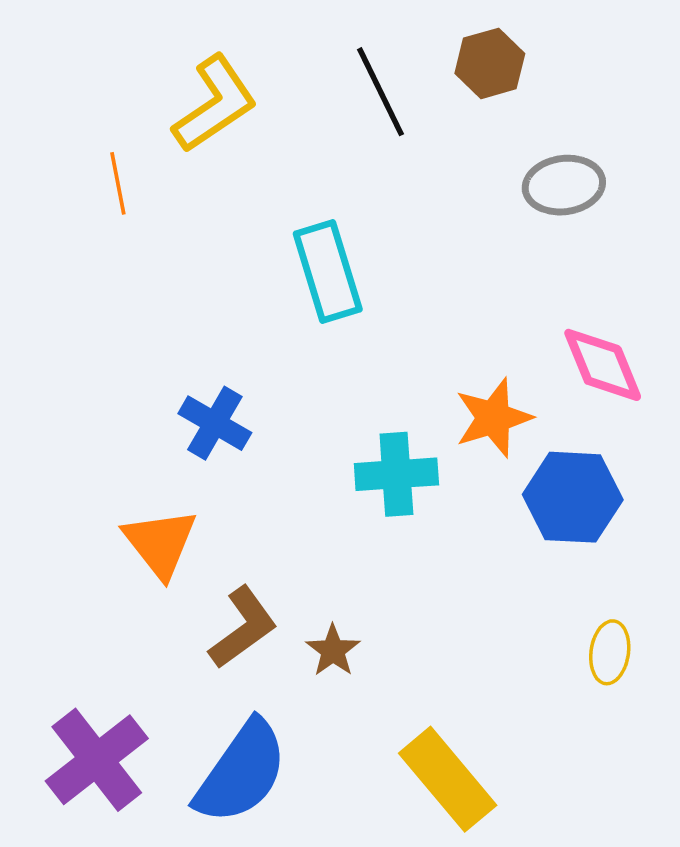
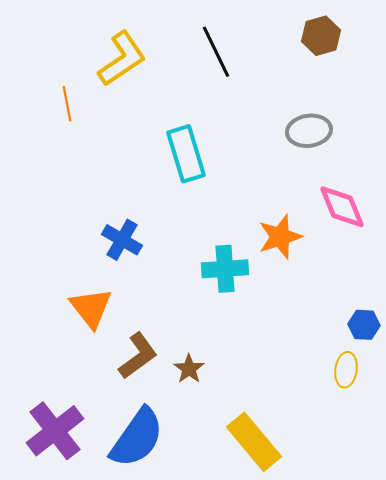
brown hexagon: (490, 63) -> (321, 36), moved
gray ellipse: (564, 185) -> (309, 131), moved
blue hexagon: (573, 497) -> (364, 325), moved, size x0.6

